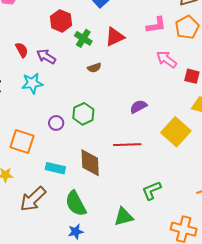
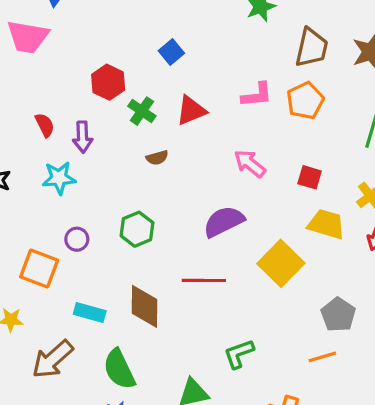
purple arrow: (46, 57) -> (83, 137), turned -126
pink arrow: (167, 59) -> (250, 164), moved
purple semicircle: (138, 107) -> (224, 222), size x1.5
purple circle: (56, 123) -> (77, 239), moved

